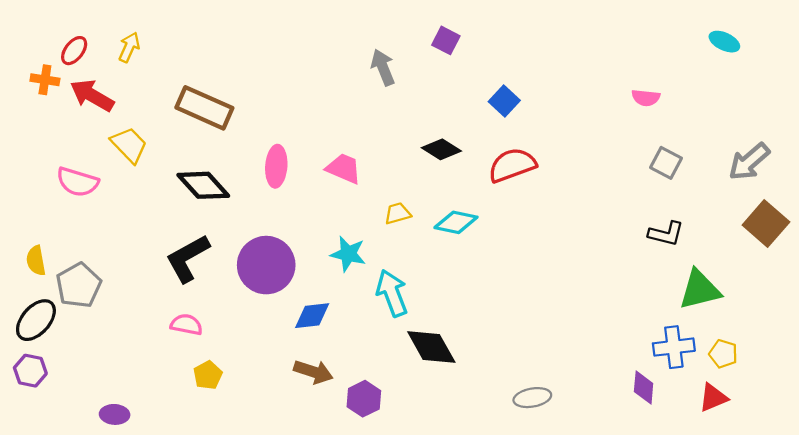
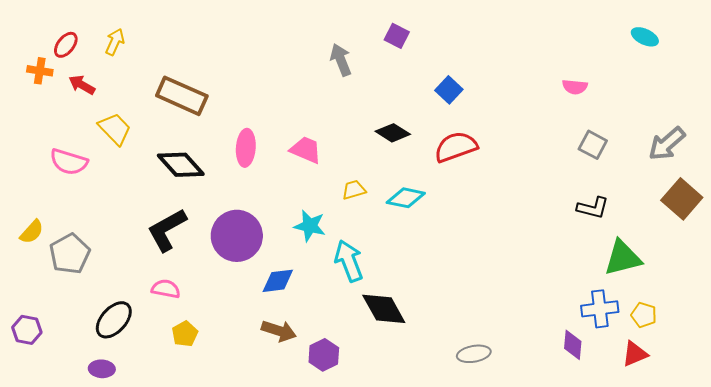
red arrow: (92, 95) -> (82, 85), size x0.7
yellow semicircle: (36, 261) -> (32, 232), turned -128
black ellipse: (36, 320) -> (114, 320), moved

